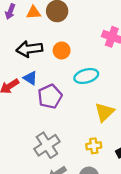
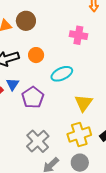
blue triangle: (30, 78) -> (13, 84), turned 40
yellow cross: (94, 146) -> (79, 134), size x1.6

